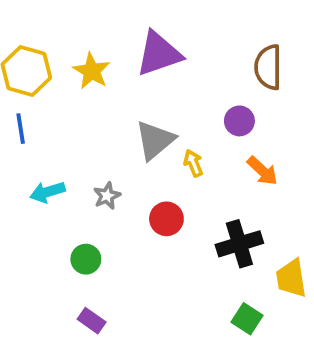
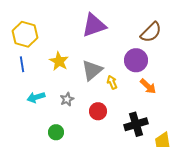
brown semicircle: (268, 67) -> (151, 32), turned -135
yellow star: (92, 71) -> (59, 61), moved
purple circle: (239, 121) -> (136, 60), size x1.5

